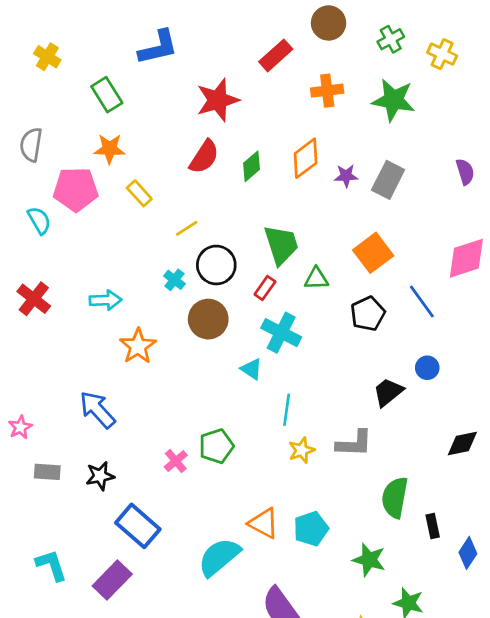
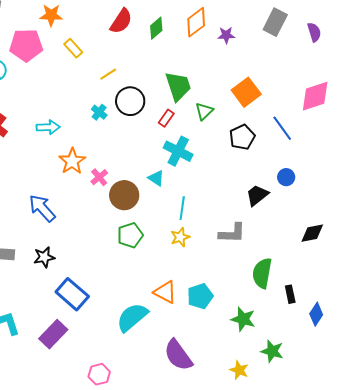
gray rectangle: (388, 180) -> (275, 22), moved
green triangle: (316, 279) -> (204, 111), turned -42
brown circle: (208, 319) -> (124, 195), moved
yellow star: (302, 450) -> (180, 237), moved
pink cross: (176, 461) -> (99, 177), moved

